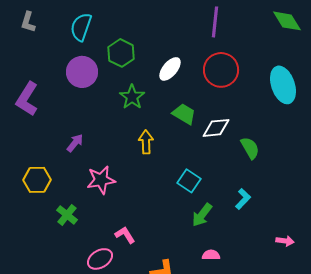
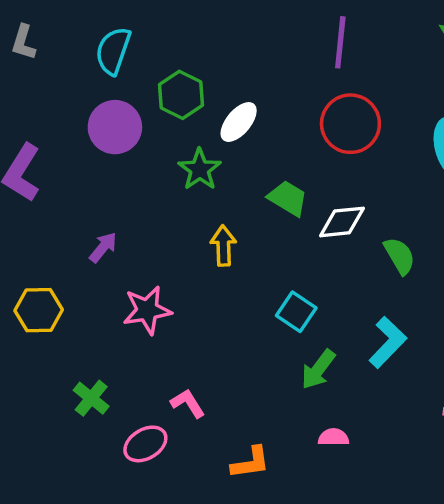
white ellipse: (170, 69) -> (239, 122), moved
cyan L-shape: (243, 199) -> (388, 342), size x1.4
green cross: (67, 215) -> (91, 398), moved

